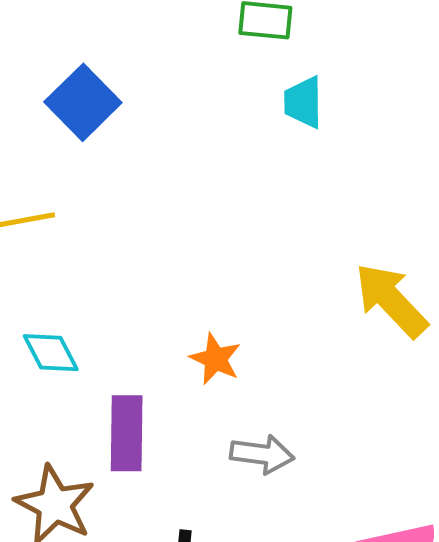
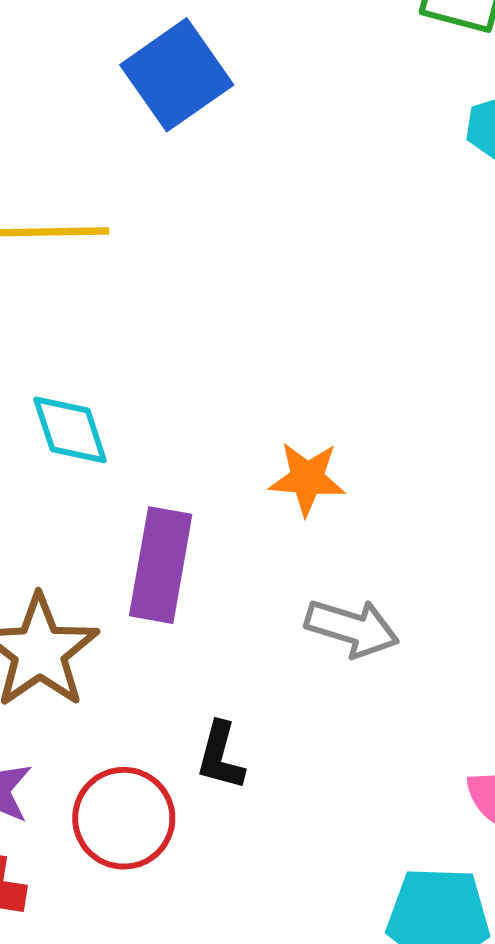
orange star: (215, 359) -> (307, 479), turned -30

